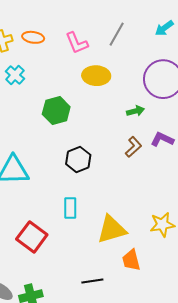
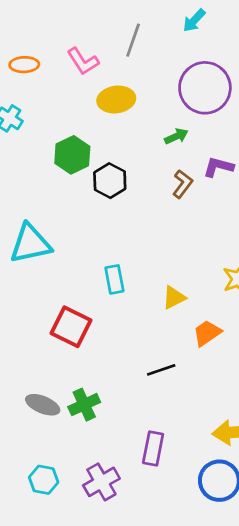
black hexagon: (78, 159) -> (110, 181), moved
yellow triangle: (112, 229) -> (174, 298), size x0.6
orange trapezoid: (131, 260) -> (207, 333), turned 80

